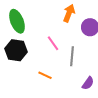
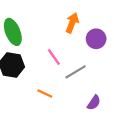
gray line: (72, 56) -> (76, 72), turned 54

